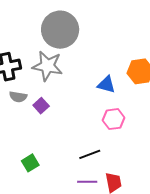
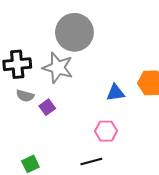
blue triangle: (106, 85) -> (115, 93), turned -30
pink hexagon: (114, 119) -> (106, 131), moved

